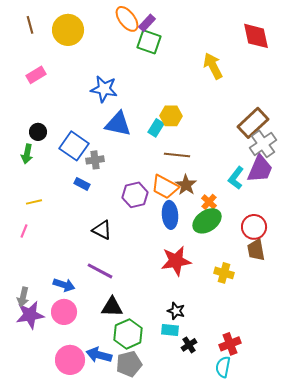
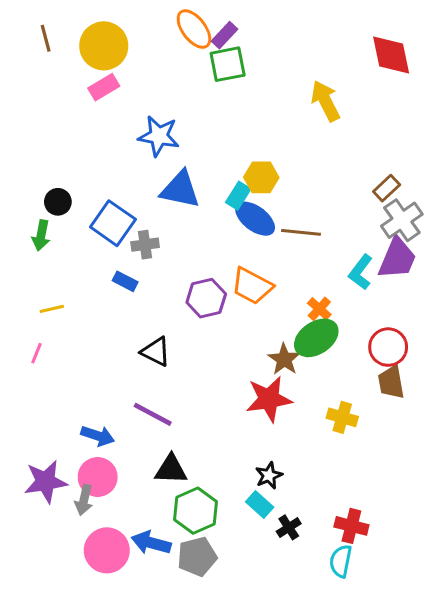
green square: (149, 42) -> (228, 64), turned -30
pink rectangle: (36, 75) -> (104, 87), moved
brown rectangle: (253, 123) -> (387, 188), size x0.6
brown line: (177, 155) -> (301, 232), moved
brown star: (186, 185) -> (284, 359), moved
blue ellipse: (170, 215) -> (255, 219), moved, turned -48
gray arrow: (23, 297) -> (84, 500), moved
black star: (176, 311) -> (269, 475), turned 30
cyan rectangle: (170, 330) -> (260, 505), turned 36
red cross: (230, 344) -> (351, 526), turned 35

